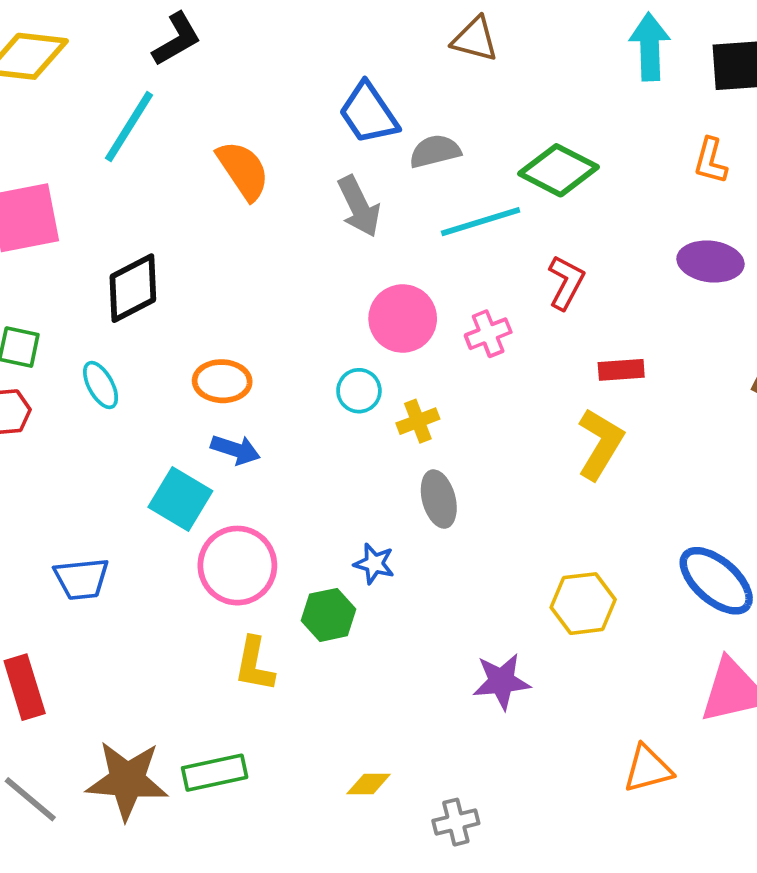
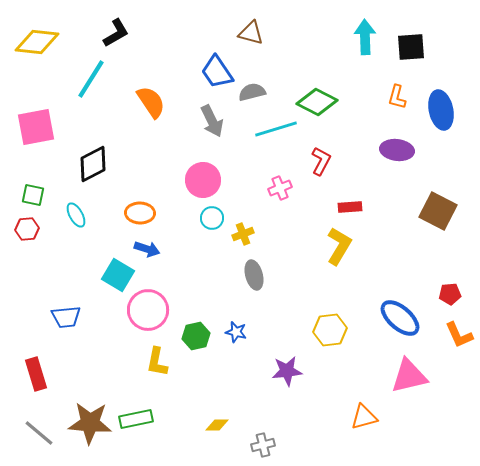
brown triangle: (475, 39) -> (251, 33), moved
pink circle: (403, 319) -> (203, 180), moved
blue star: (374, 564) -> (236, 332), moved

